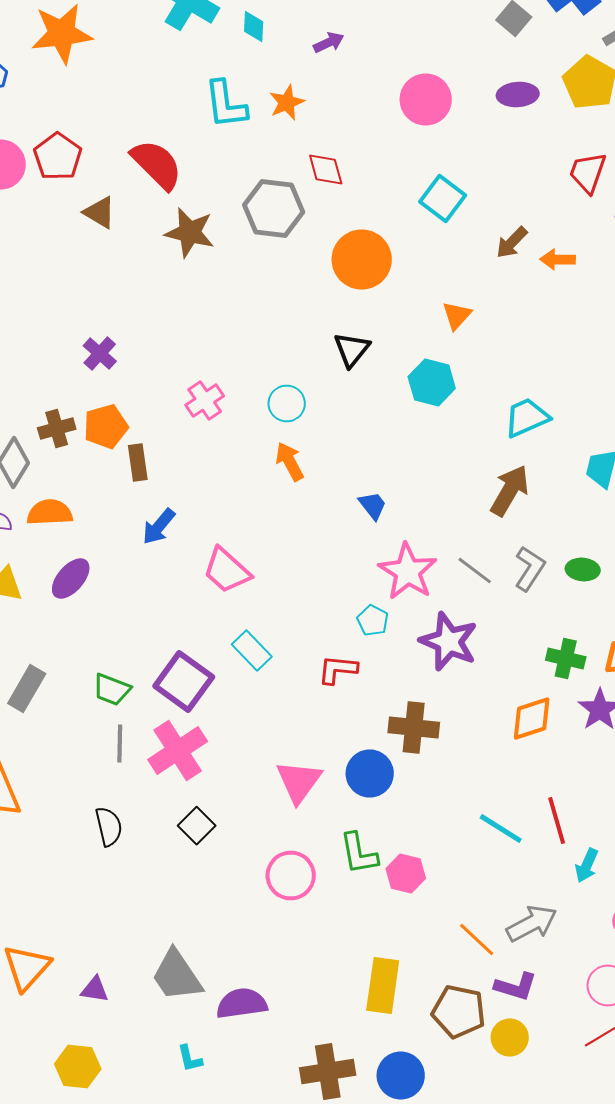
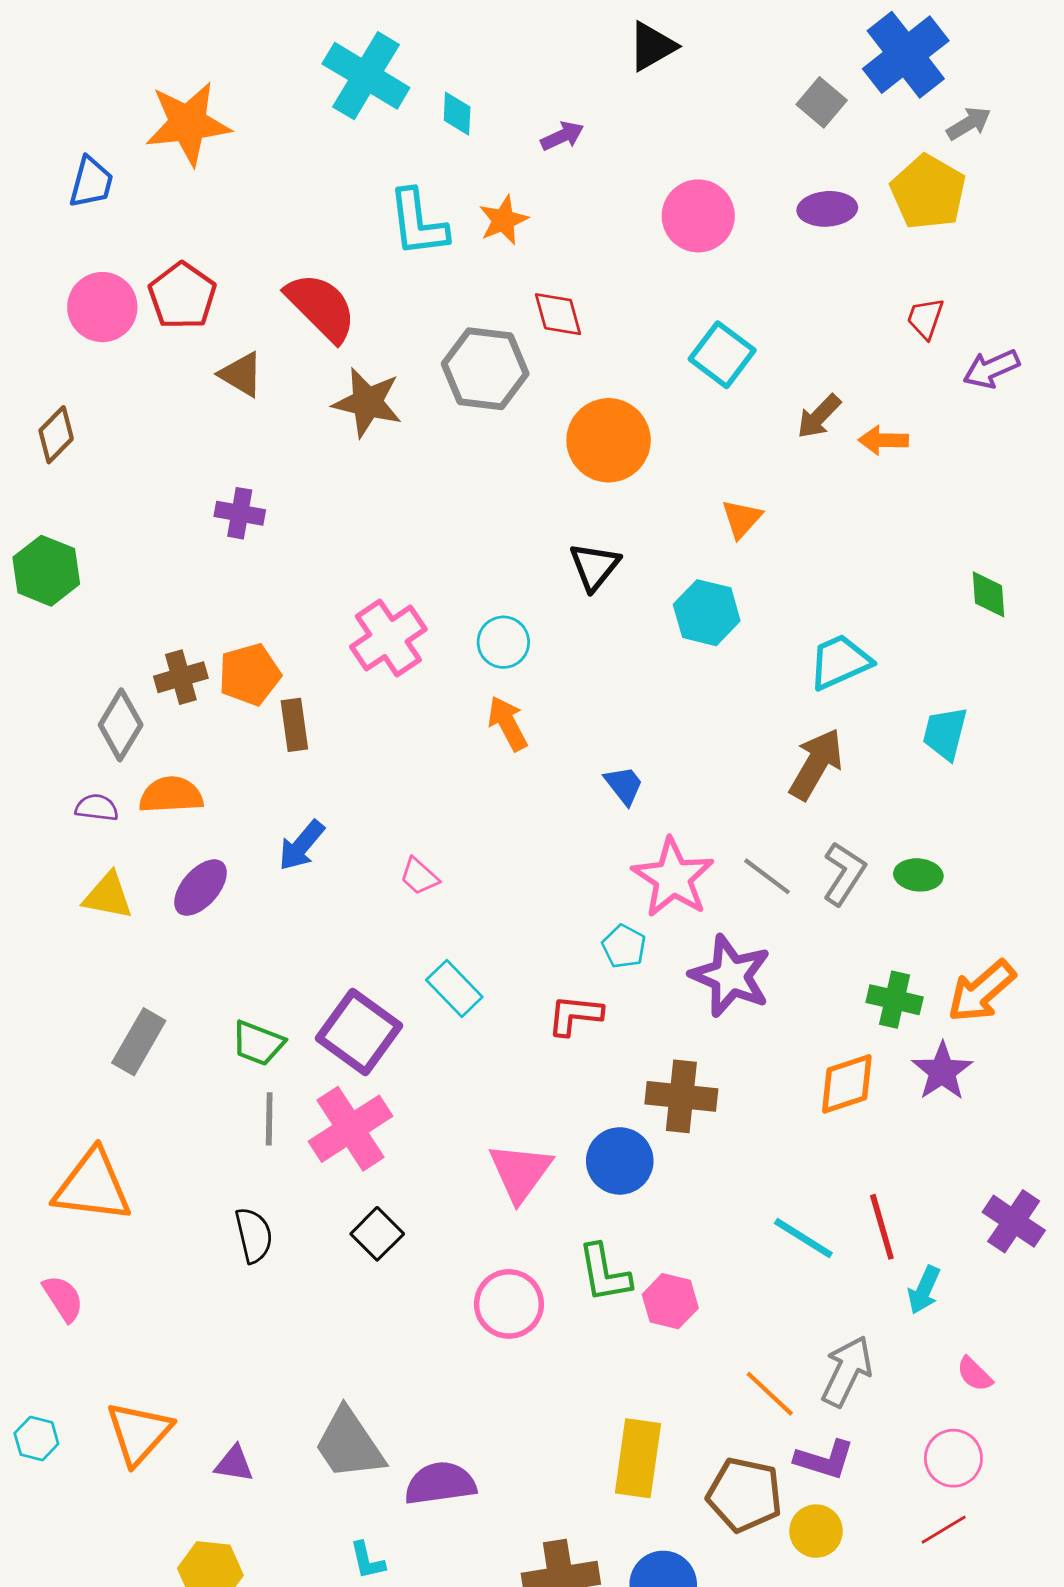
red trapezoid: (588, 172) -> (925, 318), size x0.7
purple cross: (100, 354) -> (240, 513), moved, turned -32
pink cross: (205, 400) -> (388, 638), size x1.4
blue arrow: (159, 526) -> (301, 845), moved
pink trapezoid: (227, 570) -> (419, 876), size x0.6
gray arrow: (532, 924) -> (847, 1371), turned -36

